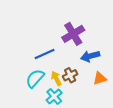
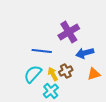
blue line: (45, 54) -> (42, 51), turned 30

